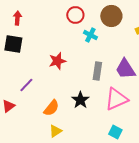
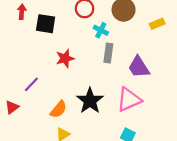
black square: (13, 44) -> (46, 24), moved
gray rectangle: (97, 71) -> (108, 53), moved
black star: (80, 100) -> (90, 101), size x1.4

